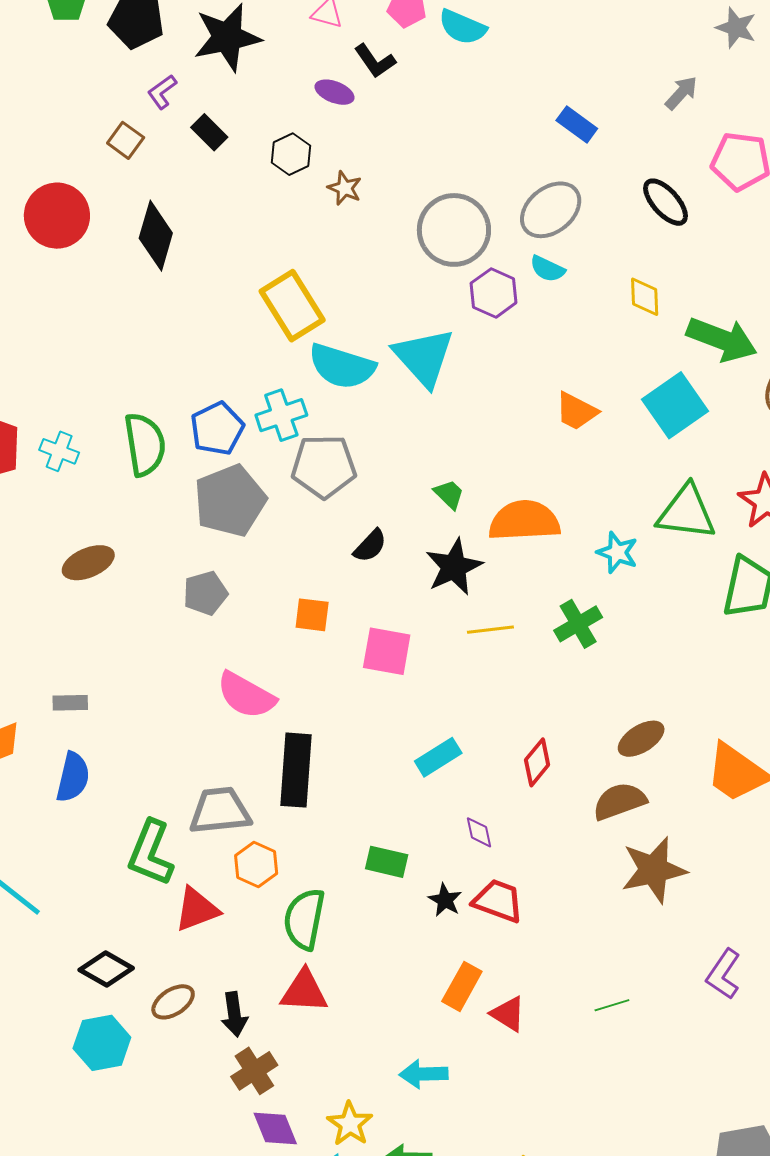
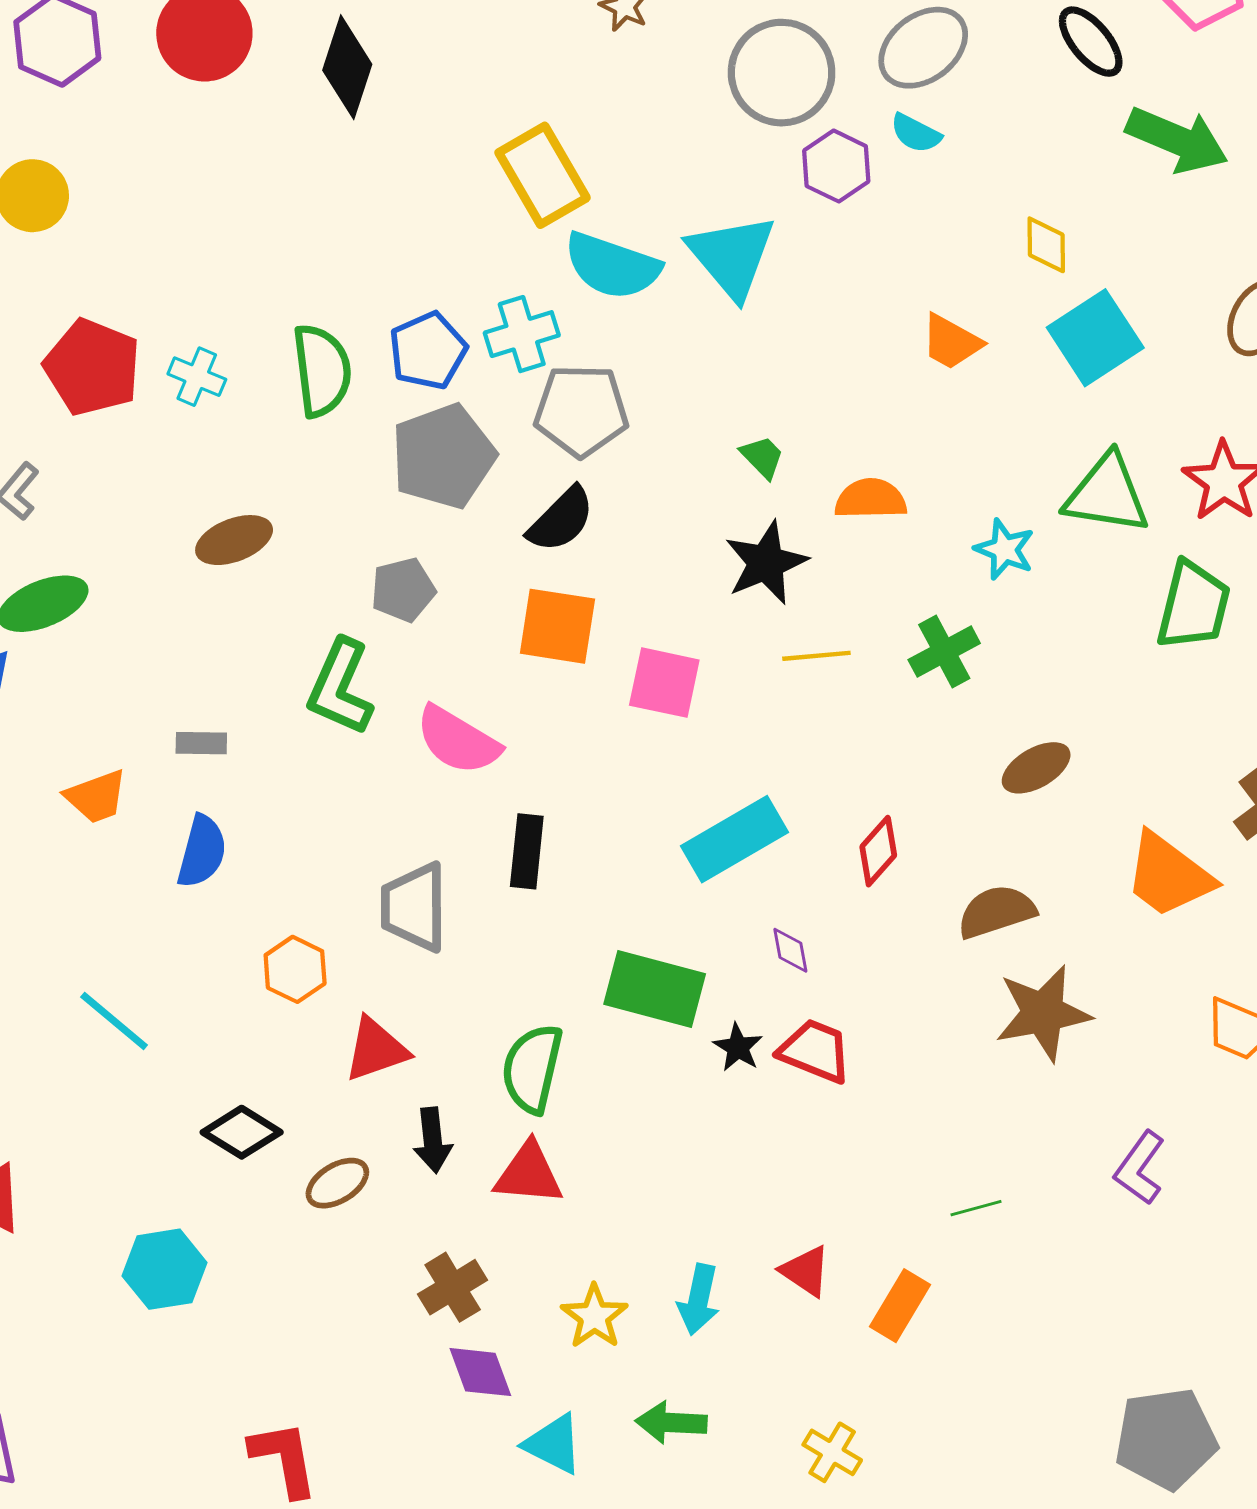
yellow diamond: (645, 297) -> (1046, 245), moved
green arrow: (722, 339) -> (1177, 140), moved
orange semicircle: (524, 521) -> (871, 499), size x0.7
black semicircle: (370, 546) -> (561, 520), moved, size x1.4
orange square: (312, 615) -> (557, 626), size x1.5
brown ellipse: (641, 739) -> (1036, 768), moved
cyan rectangle: (438, 757) -> (735, 839), size x1.5
black rectangle: (296, 770) -> (527, 851), size x0.7
gray trapezoid: (220, 811) -> (414, 907), turned -86
green L-shape: (151, 853) -> (340, 687), moved
green rectangle: (387, 862) -> (655, 989), size x1.6
orange hexagon: (256, 864) -> (295, 969), moved
orange rectangle: (462, 986) -> (900, 1306), moved
black arrow: (234, 1014) -> (433, 1140), moved
red triangle: (508, 1014) -> (806, 1271), moved
cyan hexagon: (102, 1043) -> (165, 1269), moved
cyan arrow: (424, 1074) -> (699, 1299), turned -78
yellow star: (350, 1124) -> (594, 1317), moved

